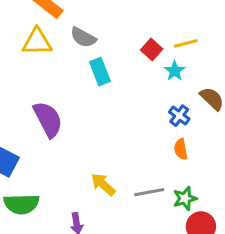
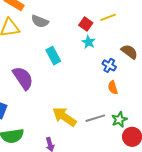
cyan star: (175, 71) -> (89, 42), moved
cyan rectangle: (100, 72) -> (53, 56), moved
yellow arrow: (103, 184) -> (64, 117), size x1.4

